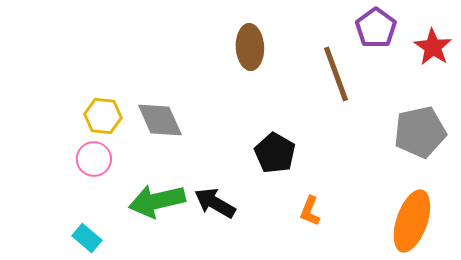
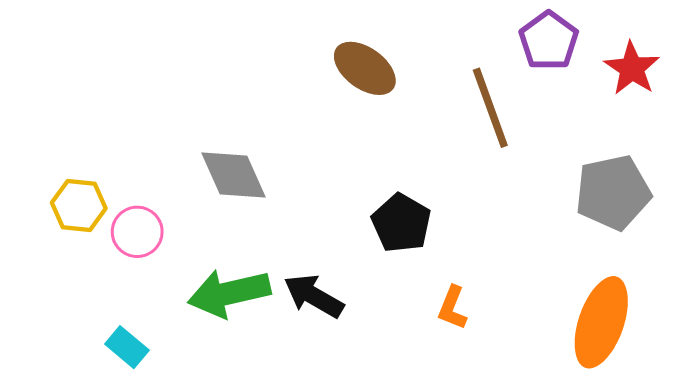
brown ellipse: (250, 47) -> (365, 68), turned -51
yellow hexagon: (103, 116) -> (79, 206), moved

